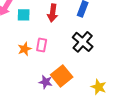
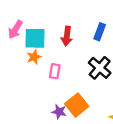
cyan square: (24, 15) -> (35, 38), size x1.5
orange star: (25, 49) -> (34, 57), moved

